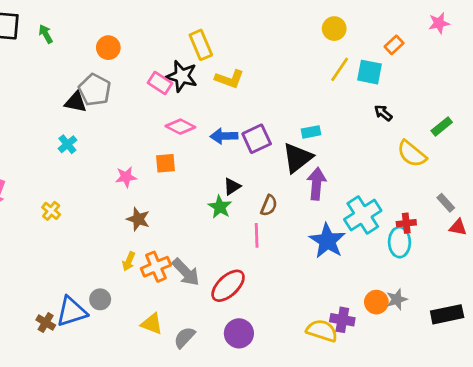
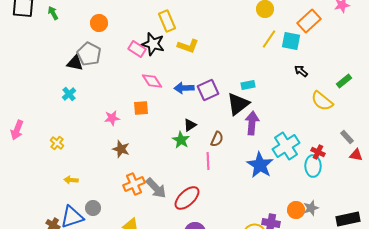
orange rectangle: (394, 45) -> (309, 21), size x1.6
pink diamond: (180, 127) -> (152, 81), turned 30
red cross: (406, 223) -> (318, 152), turned 32
yellow arrow: (129, 261) -> (71, 180), moved, turned 72

